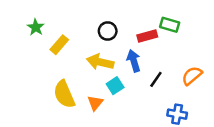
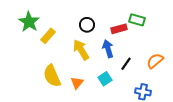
green star: (36, 27) -> (29, 22), size x1.5
yellow arrow: (100, 62) -> (81, 50), turned 45
cyan square: (115, 86) -> (105, 79), moved

